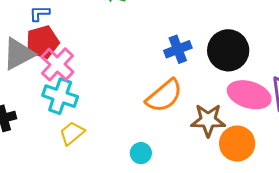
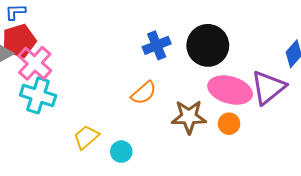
orange semicircle: (164, 96) -> (144, 93), size x0.7
yellow trapezoid: (72, 133) -> (86, 137), moved
orange circle: (237, 144) -> (229, 124), moved, size x0.6

